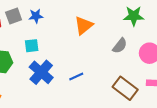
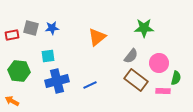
gray square: (14, 16) -> (31, 28), turned 35
blue cross: (41, 72) -> (57, 81), turned 35
brown rectangle: (125, 88) -> (136, 80), moved

